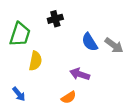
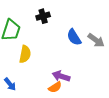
purple arrow: (80, 74) -> (61, 76), moved

